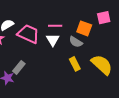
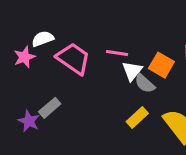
white triangle: (53, 40) -> (132, 71), moved
yellow rectangle: (75, 64) -> (137, 117), turned 64

